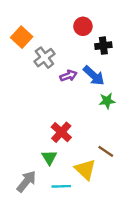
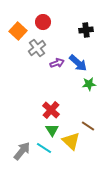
red circle: (83, 26) -> (43, 22), moved
black cross: (103, 46) -> (86, 30), moved
green triangle: (49, 157) -> (52, 130), moved
cyan line: (61, 186) -> (44, 148), moved, turned 35

